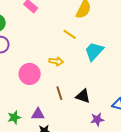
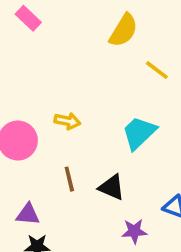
yellow line: (70, 34) -> (157, 70), moved
cyan trapezoid: (94, 51) -> (139, 133), moved

